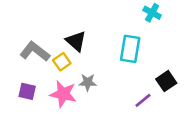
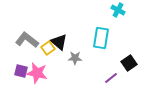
black triangle: (76, 41) -> (59, 42), moved
gray star: (88, 82) -> (75, 58), moved
pink star: (63, 94) -> (37, 73), moved

